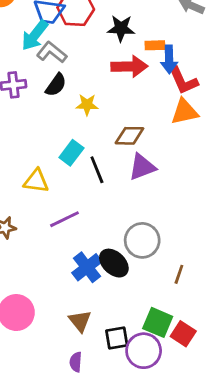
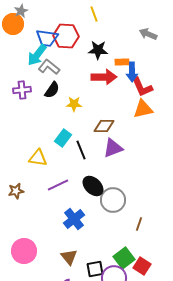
black ellipse: (114, 263) -> (93, 186), moved
green square: (158, 322) -> (124, 258), turned 30

